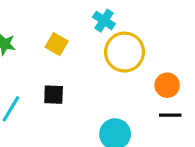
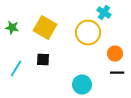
cyan cross: (104, 21) -> (104, 13), moved
yellow square: (57, 44) -> (45, 28), size x1.6

